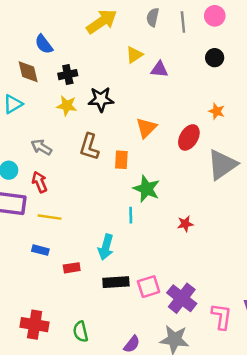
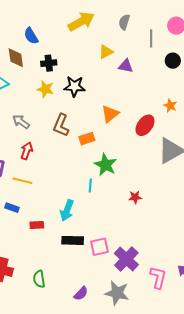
gray line: (183, 22) -> (151, 38), moved
orange rectangle: (121, 160) -> (87, 139), turned 63
red arrow: (40, 182) -> (27, 151), moved, turned 36

